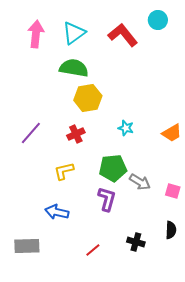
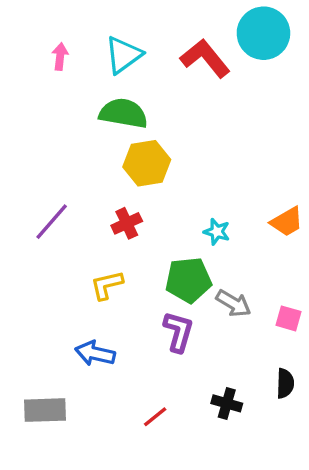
cyan circle: (158, 20) -> (263, 33), size x1.6
pink arrow: (36, 34) -> (60, 57), size x0.6
cyan star: (126, 128) -> (217, 232), moved

